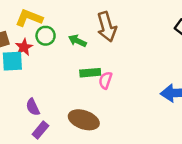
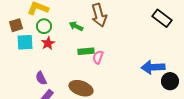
green circle: (46, 36) -> (44, 26), moved
red star: (24, 47) -> (48, 43), moved

